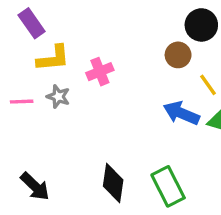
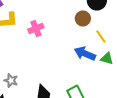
gray star: (58, 97) -> (11, 80), moved

